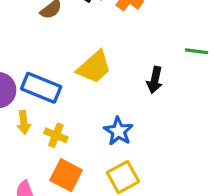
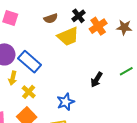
green line: (196, 51) -> (126, 71), turned -56
yellow trapezoid: (94, 67) -> (68, 36), moved

